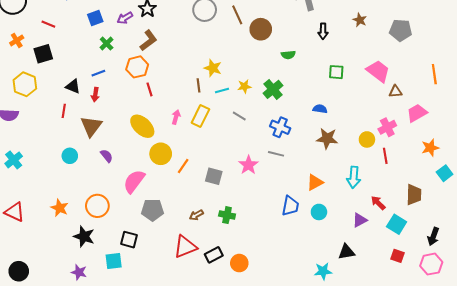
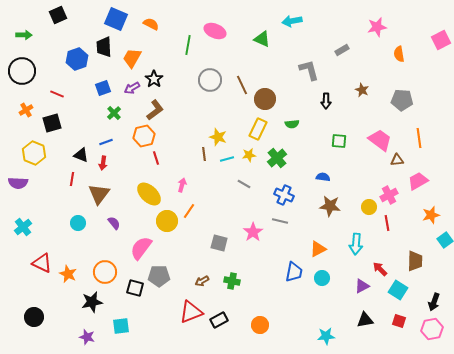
orange line: (434, 74) -> (419, 138), moved
yellow rectangle: (200, 116) -> (258, 129), moved
orange line: (183, 166) -> (189, 211), moved
red triangle: (15, 212) -> (42, 263), moved
black star: (84, 236) -> (92, 302), turned -30
black square: (129, 240) -> (135, 288), moved
black triangle: (347, 252) -> (365, 320), moved
orange circle: (239, 263) -> (260, 325), moved
black circle: (19, 271) -> (34, 317), moved

